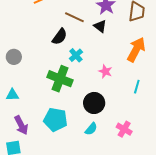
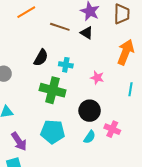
black semicircle: (60, 37) -> (41, 58), moved
cyan cross: (76, 55) -> (66, 65), turned -32
pink cross: (124, 129) -> (112, 129), moved

